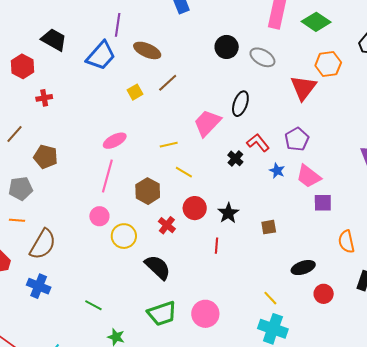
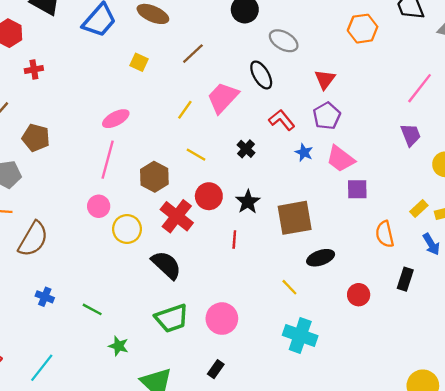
gray ellipse: (262, 57) -> (284, 41), moved
brown line: (168, 83) -> (193, 54), moved
red triangle: (303, 88) -> (325, 79), moved, size x0.7
yellow square: (135, 92) -> (139, 62), turned -35
black ellipse: (240, 104) -> (261, 75), turned -50
yellow line: (169, 145) -> (185, 110), moved, turned -42
black cross: (235, 158) -> (246, 149), moved
red cross: (167, 225) -> (177, 216), size x1.6
brown square: (269, 227) -> (295, 218), size x2.0
black ellipse: (303, 268) -> (321, 258), moved
blue cross: (39, 286) -> (45, 297), moved, size x0.7
yellow line: (270, 298) -> (289, 287), moved

